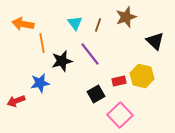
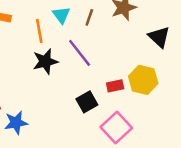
orange line: (42, 43) -> (39, 31), moved
blue star: (40, 83) -> (16, 123), moved

